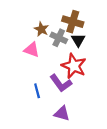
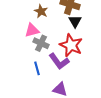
gray cross: (59, 38) -> (41, 43), moved
pink triangle: (32, 50) -> (32, 30), turned -35

